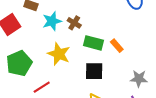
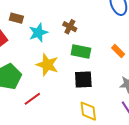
brown cross: (74, 23) -> (70, 27), moved
orange rectangle: (117, 46) -> (118, 51), moved

